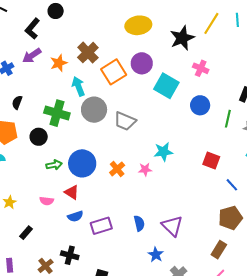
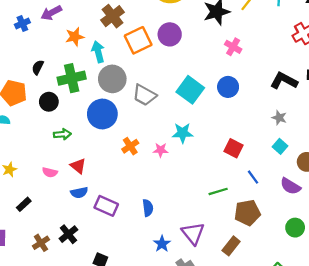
orange star: (59, 63) -> (75, 37), moved
cyan square: (166, 86) -> (190, 90), moved
black semicircle: (17, 102) -> (38, 67), moved
green cross: (57, 113) -> (72, 78), turned -35
green line: (228, 119) -> (218, 191), moved, turned 54
blue circle: (82, 163) -> (102, 114), moved
purple rectangle: (101, 226) -> (106, 206), turned 35
purple triangle: (172, 226) -> (193, 233), moved
black cross: (70, 255) -> (68, 234), turned 30

